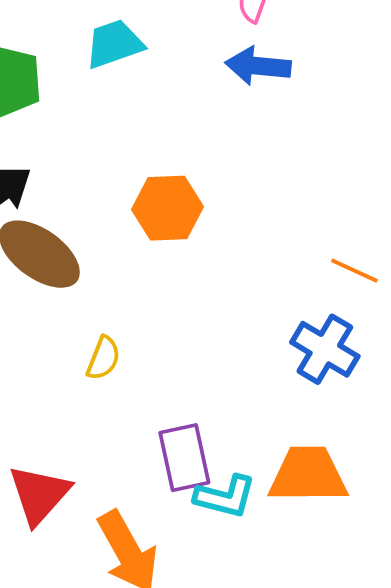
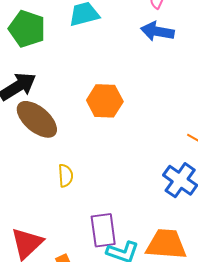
yellow semicircle: (103, 358) -> (66, 176), turned -30

